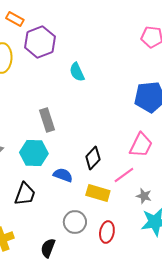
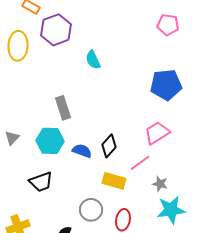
pink trapezoid: (141, 145) -> (157, 133), turned -148
blue semicircle: (63, 175) -> (82, 151), moved
black trapezoid: (25, 194) -> (41, 182), turned 50

